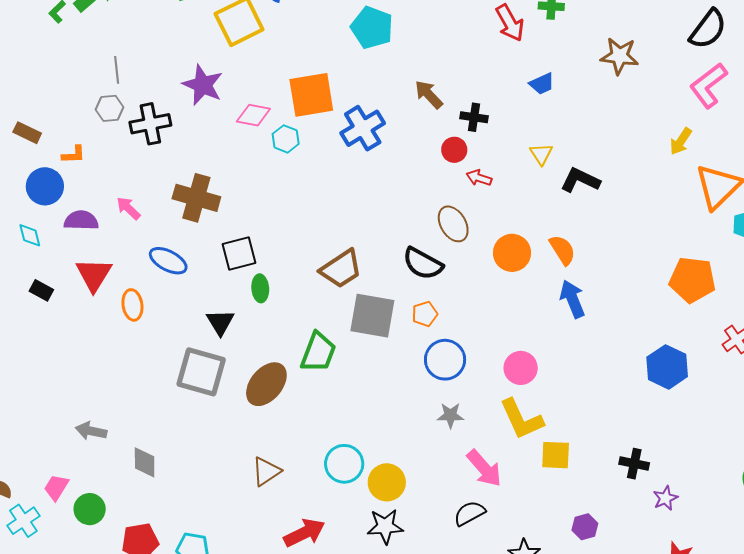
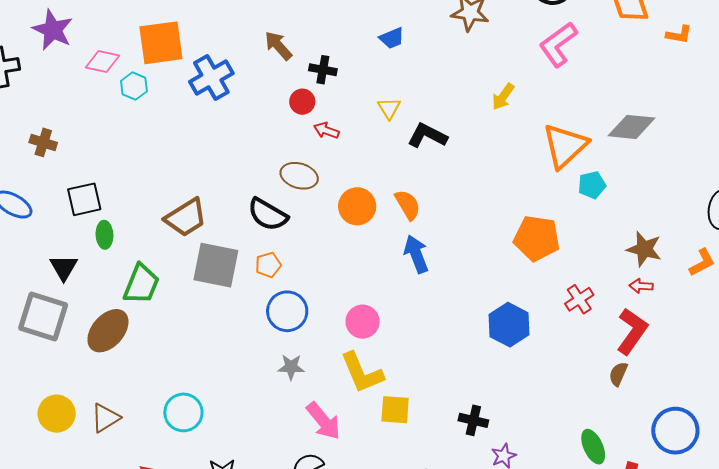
yellow arrow: (681, 141) -> (503, 97), moved
brown cross: (196, 198) -> (43, 142), size x0.6
brown ellipse: (453, 224) -> (299, 176), turned -45
green trapezoid: (318, 352) -> (141, 284), moved
yellow circle: (387, 482) -> (57, 414), moved

